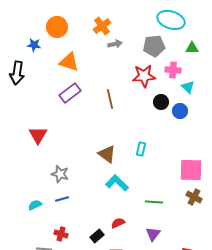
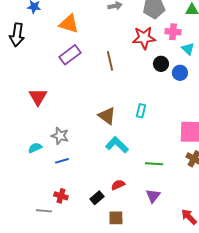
cyan semicircle: (35, 205) -> (35, 148), moved

